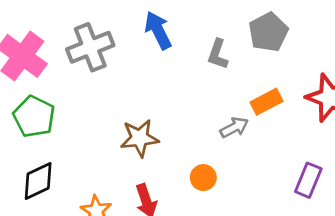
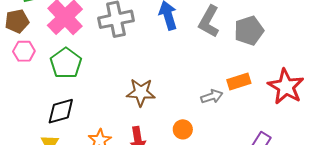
gray L-shape: (218, 54) -> (209, 21), moved, size x1.4

